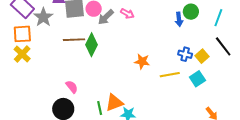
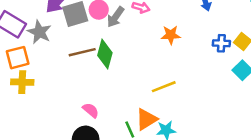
yellow cross: (22, 54) -> (22, 82), turned -30
orange star: (142, 61) -> (171, 35), moved
yellow line: (170, 75) -> (164, 87), moved

